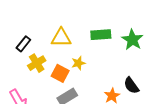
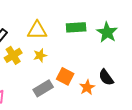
yellow star: (78, 63) -> (40, 55), moved
orange square: (60, 73) -> (65, 76), moved

